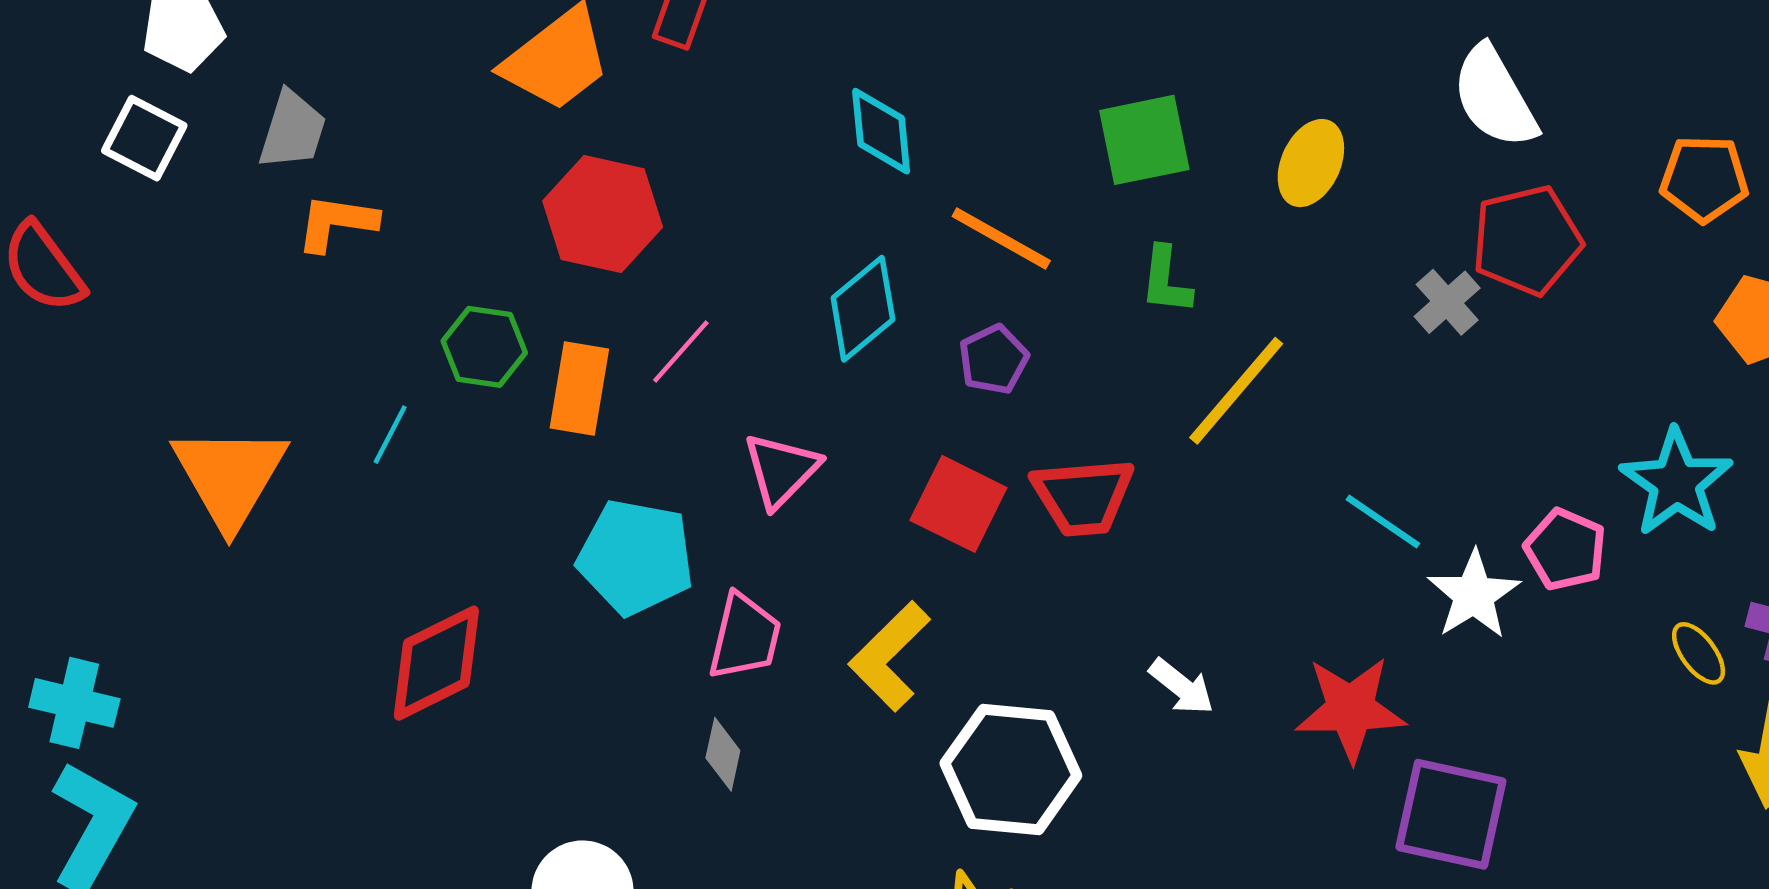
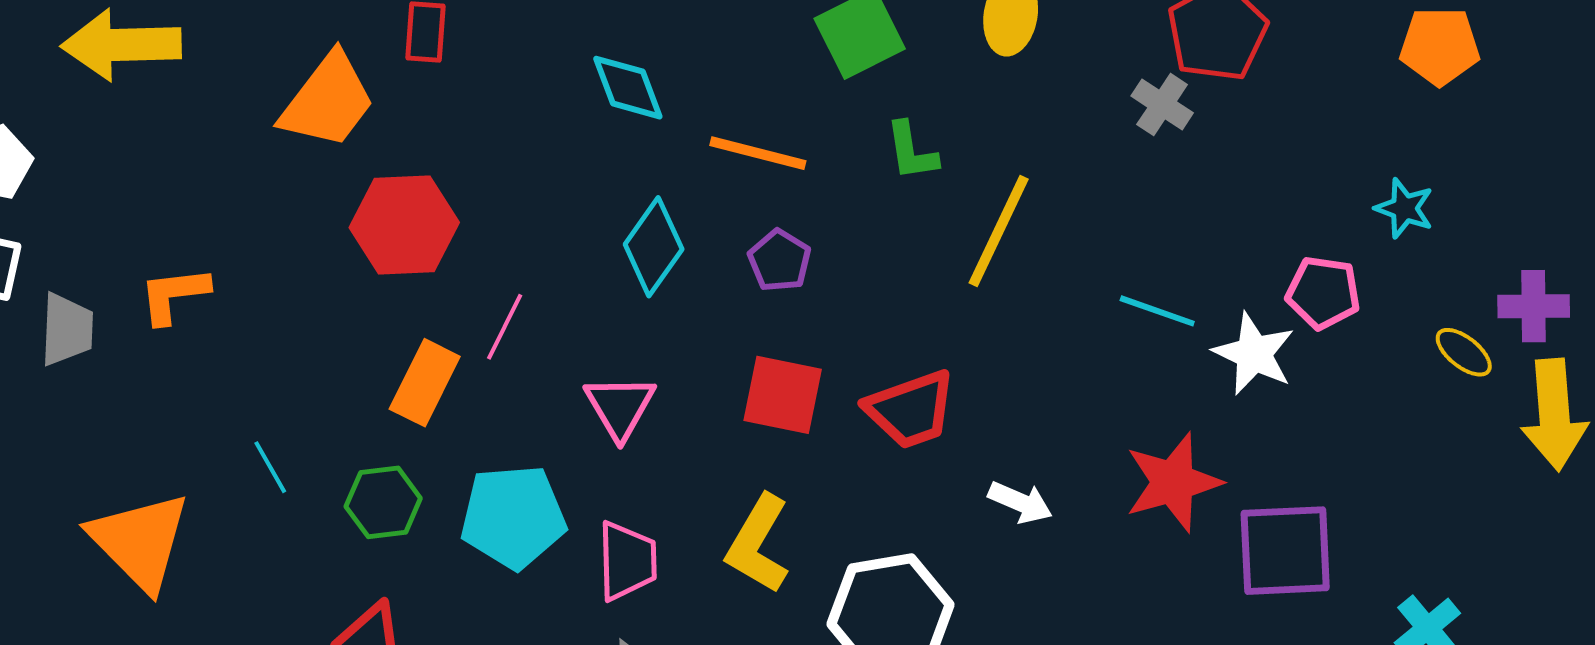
gray trapezoid: (292, 130) -> (67, 329), moved
green hexagon: (484, 347) -> (383, 502), moved
orange rectangle: (579, 388) -> (425, 383), turned 32
cyan line: (390, 435) -> (270, 467), turned -42
cyan star: (1676, 483) -> (1404, 208), size x0.6
red trapezoid: (1083, 497) -> (911, 409), moved

